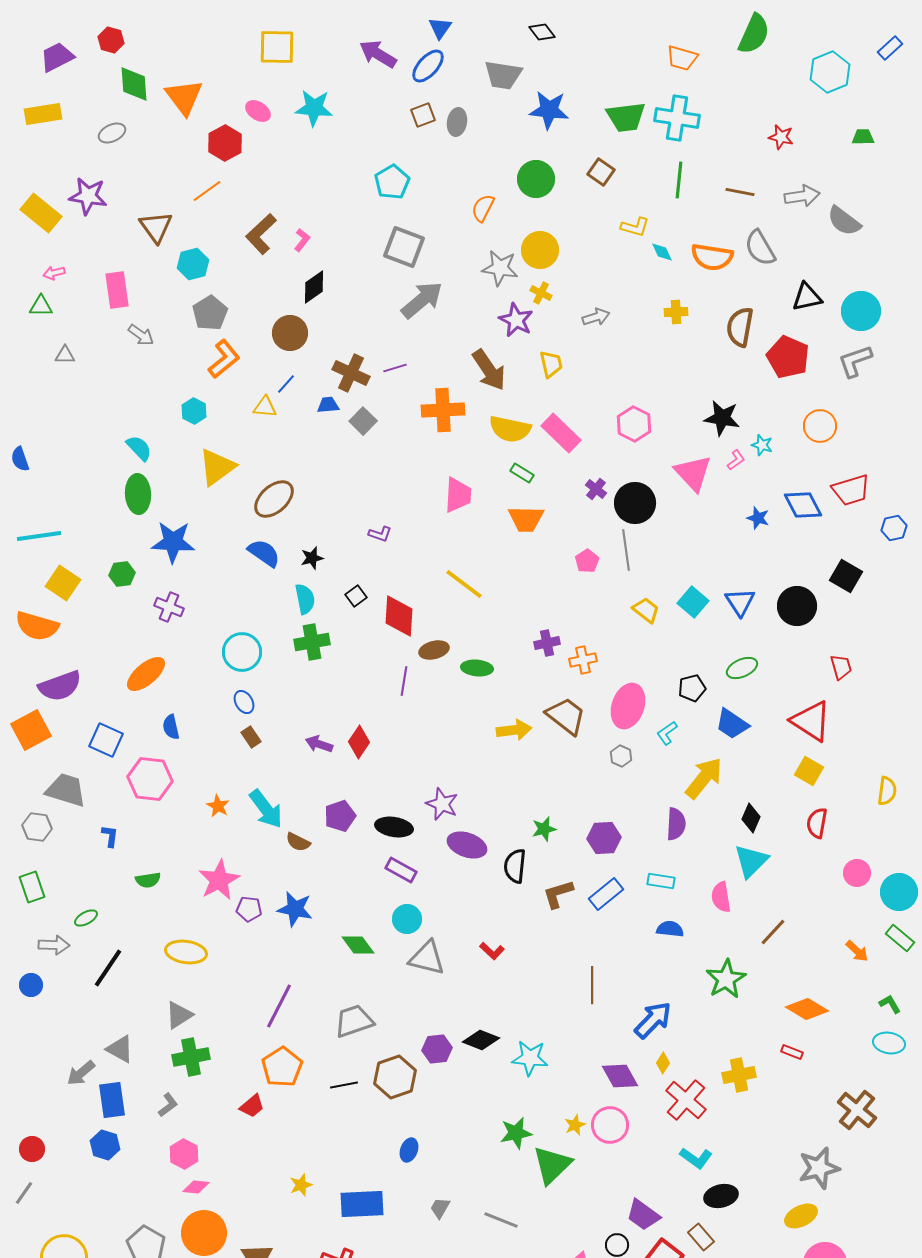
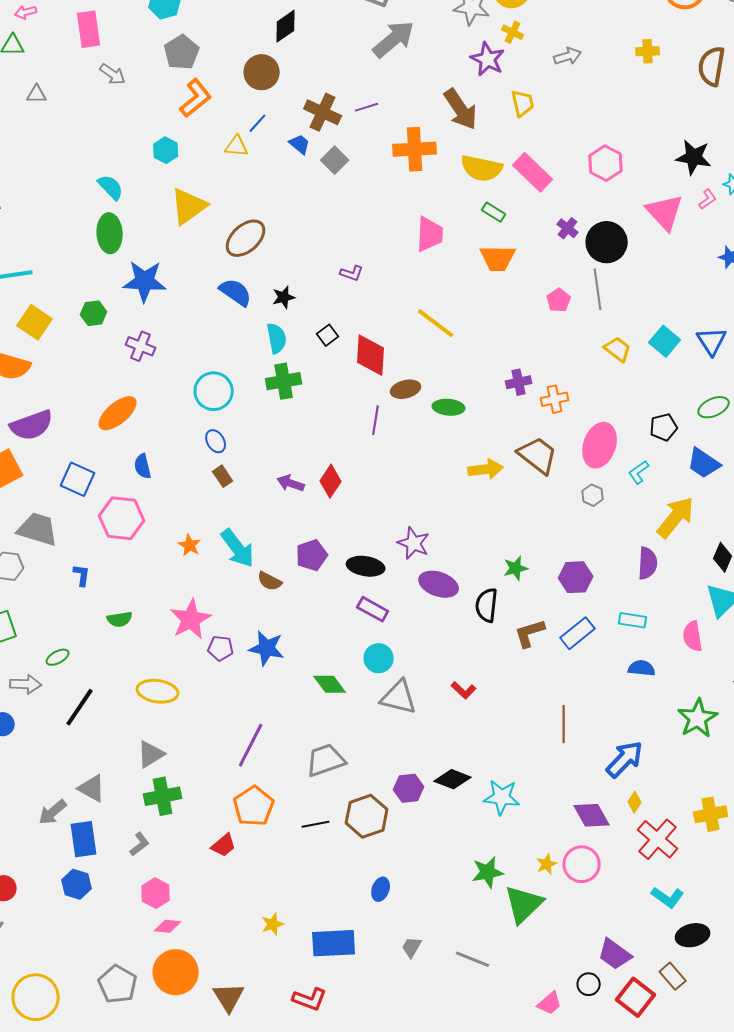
blue trapezoid: (328, 405) -> (300, 144), turned 45

